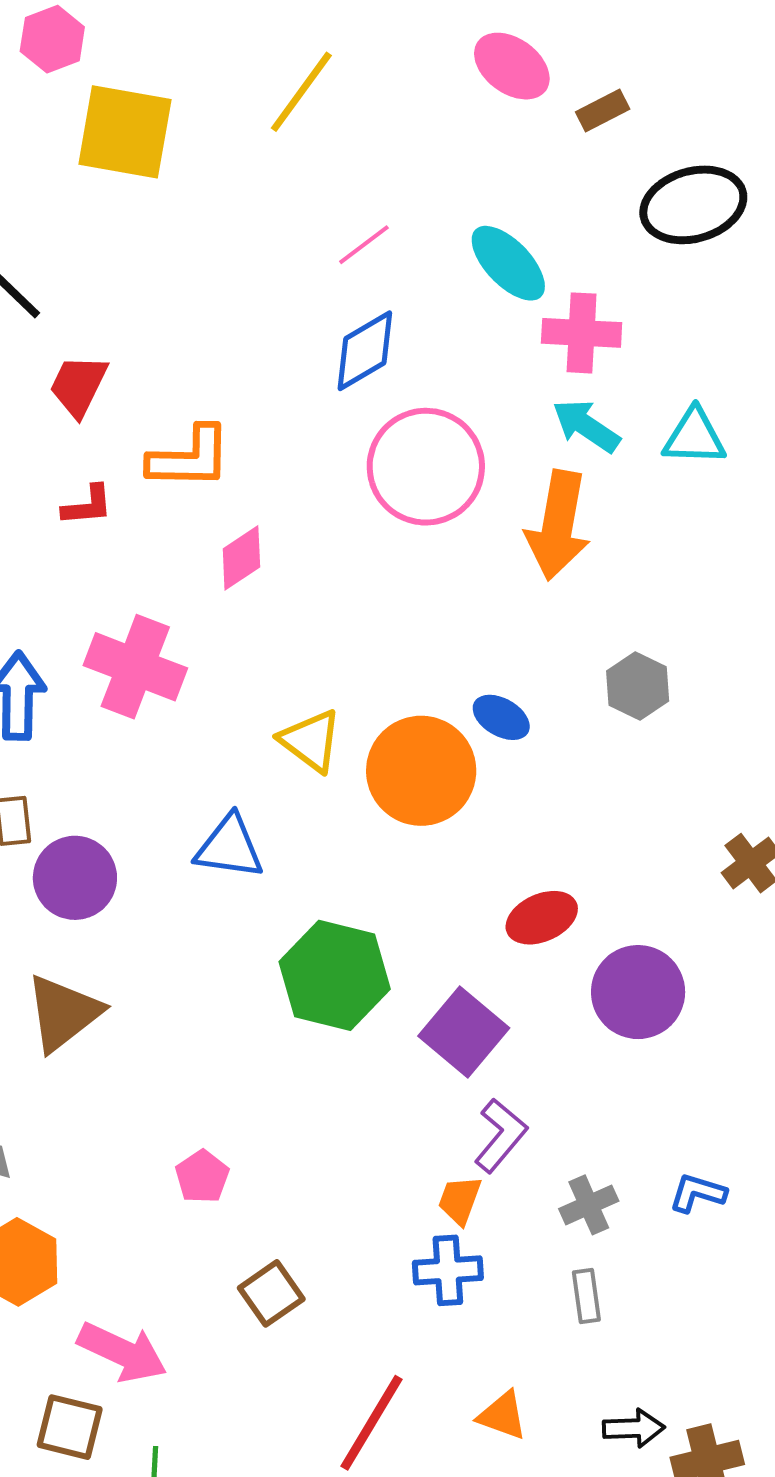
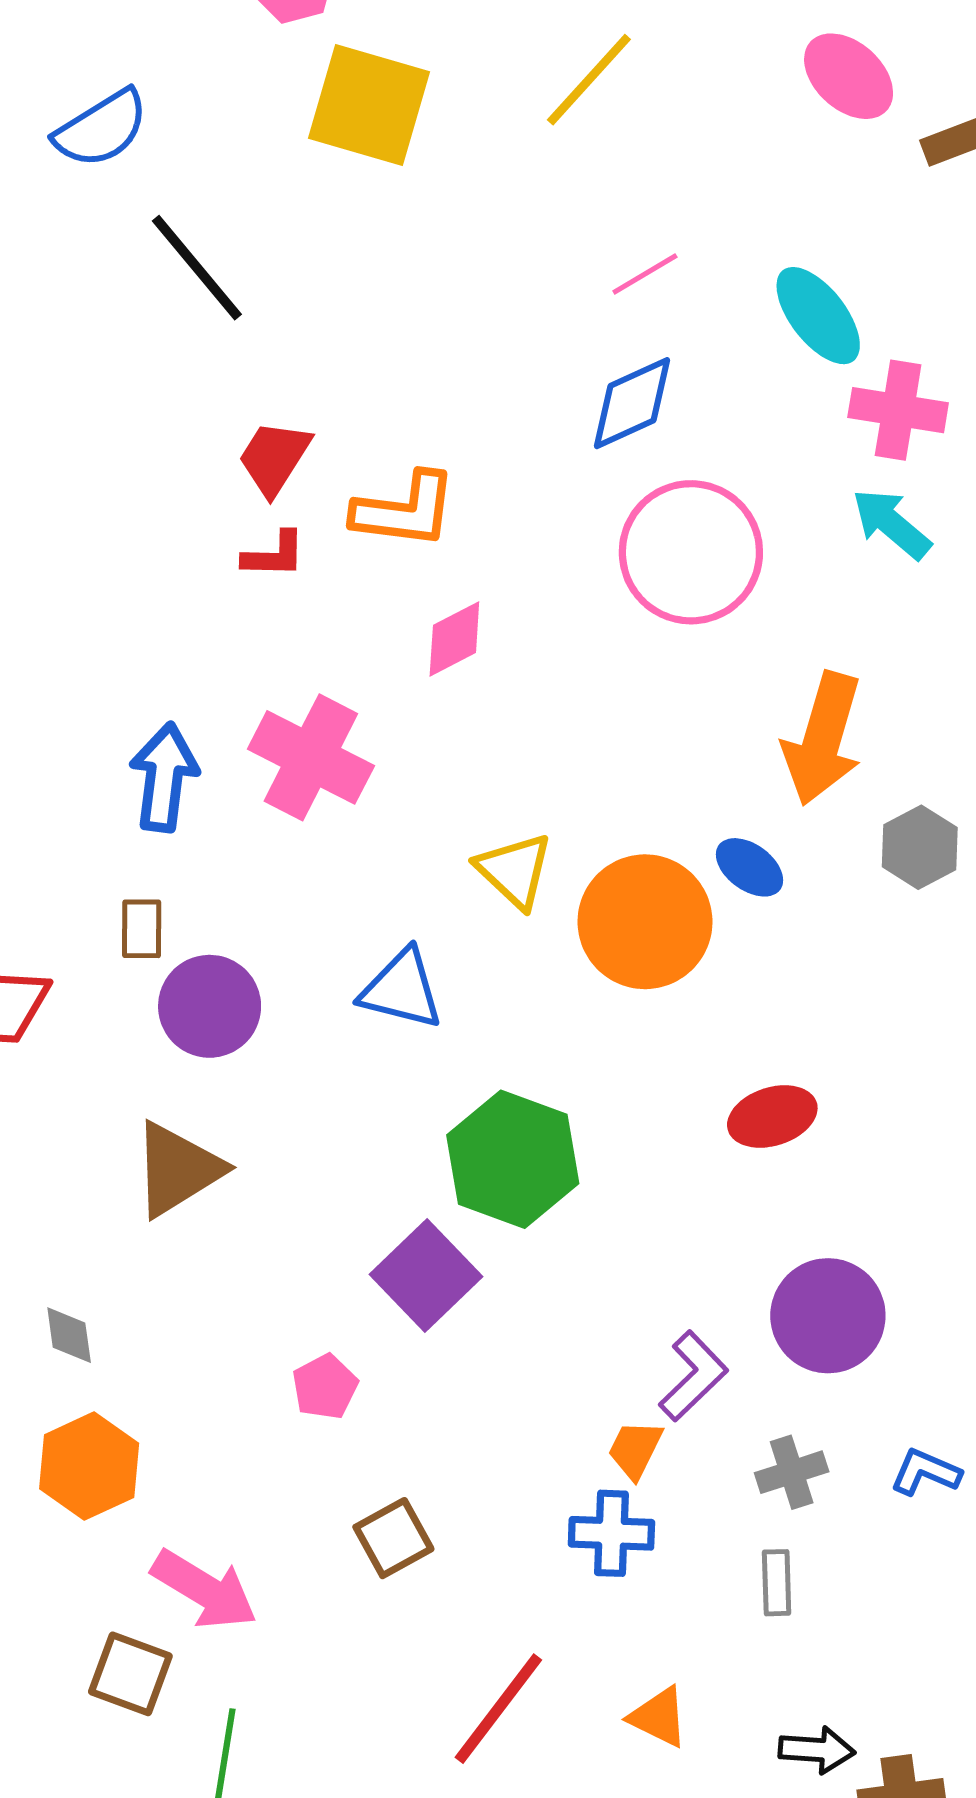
red trapezoid: (78, 386) -> (274, 458), moved
orange arrow: (558, 525) -> (823, 739), moved
purple circle: (638, 992) -> (828, 1316), moved
purple square: (464, 1032) -> (426, 1275), moved

